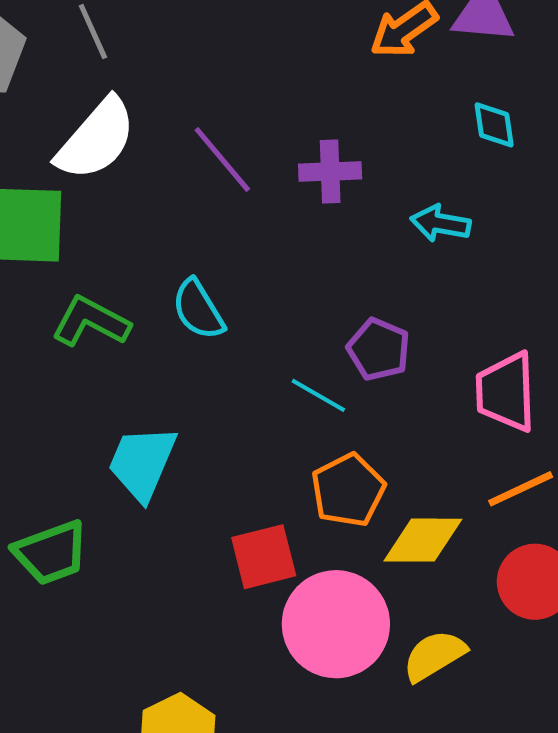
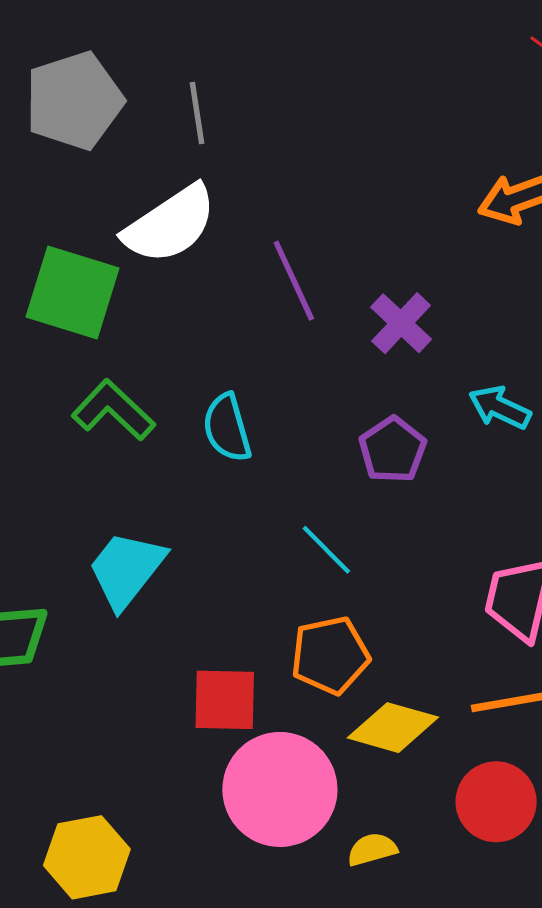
purple cross: (330, 171) -> (401, 323), turned 30
purple pentagon: (379, 349) -> (393, 450), moved
yellow semicircle: (434, 656) -> (372, 849), size x0.7

